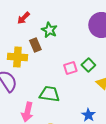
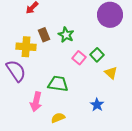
green star: (49, 30) -> (66, 35), moved
pink square: (70, 68) -> (79, 58), turned -32

